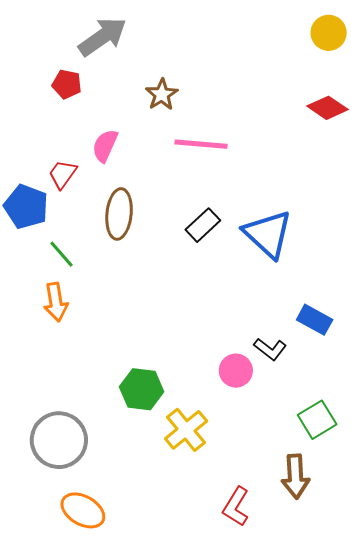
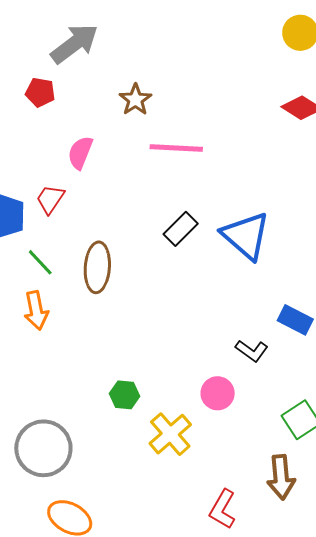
red trapezoid: (63, 174) -> (50, 199), moved
brown ellipse: (119, 214) -> (97, 267), moved
pink circle: (236, 371) -> (218, 393), moved
green hexagon: (142, 389) -> (125, 395), size x0.7

